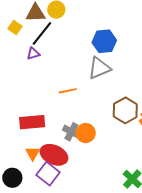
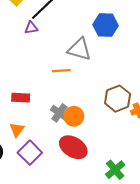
gray triangle: (99, 68) -> (79, 49), moved, turned 30
red rectangle: (32, 122) -> (21, 98), size x0.7
red ellipse: (54, 155) -> (73, 147), moved

